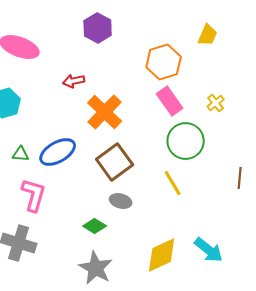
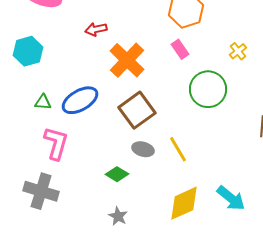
pink rectangle: (170, 101) -> (180, 49), moved, size x0.7
yellow line: (173, 183) -> (178, 149), moved
gray star: (96, 268) -> (118, 216), size x0.6

